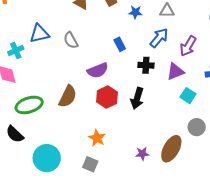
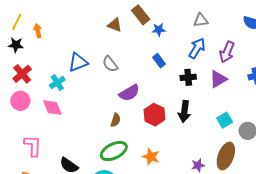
blue star: (135, 12) -> (159, 30), moved
purple semicircle: (98, 70) -> (129, 93), moved
brown semicircle: (68, 96) -> (116, 120), size x0.6
cyan square: (188, 96) -> (225, 120), moved, turned 35
green ellipse: (29, 105) -> (114, 151), moved

